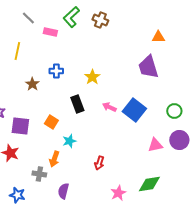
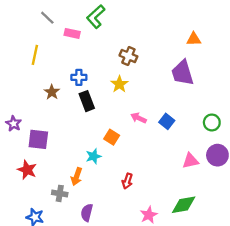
brown cross: (100, 20) -> (128, 56), moved
black rectangle: (77, 104) -> (87, 101), moved
blue square: (134, 110) -> (167, 121), size x0.6
orange square: (51, 122) -> (112, 137), moved

